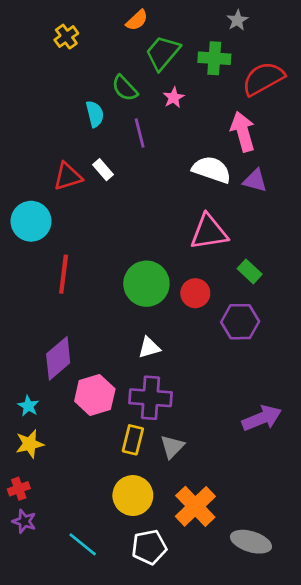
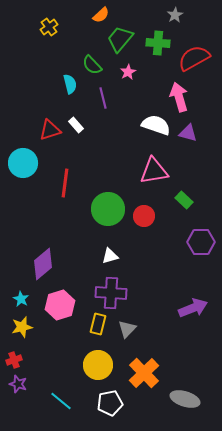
red line: (64, 274) -> (65, 183), moved
purple hexagon: (240, 322) -> (201, 242), moved
pink hexagon: (95, 395) -> (60, 305), moved

